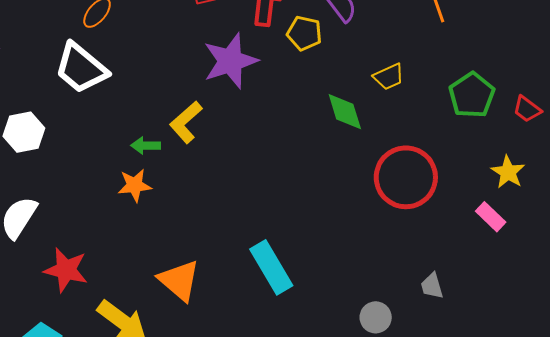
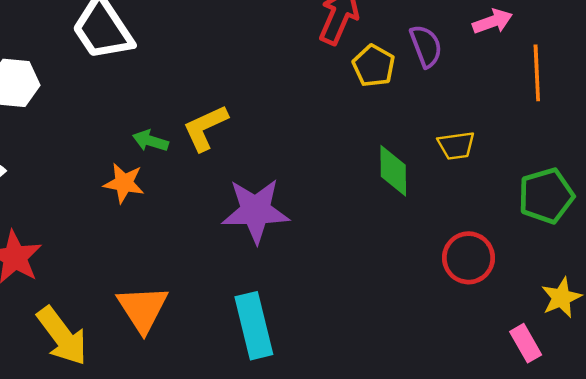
purple star: (230, 61) -> (256, 211), moved
red circle: (406, 177) -> (468, 258), moved, size x0.7

